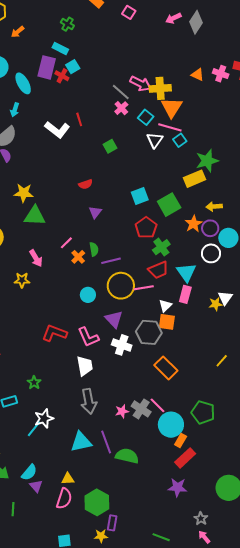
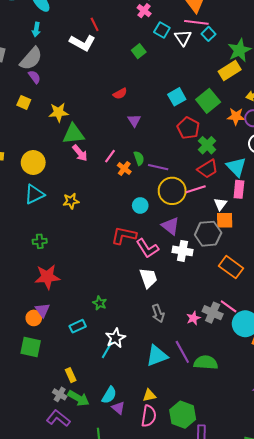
cyan square: (146, 117) -> (162, 30), moved
red line: (79, 119) -> (95, 24), moved
orange star: (194, 224) -> (236, 116), turned -30
pink arrow: (36, 258) -> (80, 153), moved
purple line: (111, 261) -> (158, 167), turned 36
red L-shape: (54, 333) -> (124, 235), moved
gray arrow: (89, 401) -> (158, 313), size x0.7

